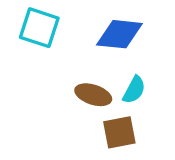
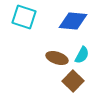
brown square: (119, 132) -> (73, 81), turned -35

